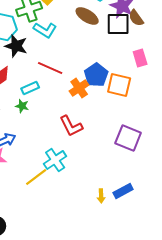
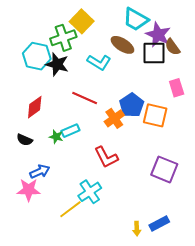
cyan L-shape: (45, 30) -> (99, 62), moved
black star: (16, 46) -> (57, 64), moved
cyan rectangle: (30, 88) -> (70, 131), moved

